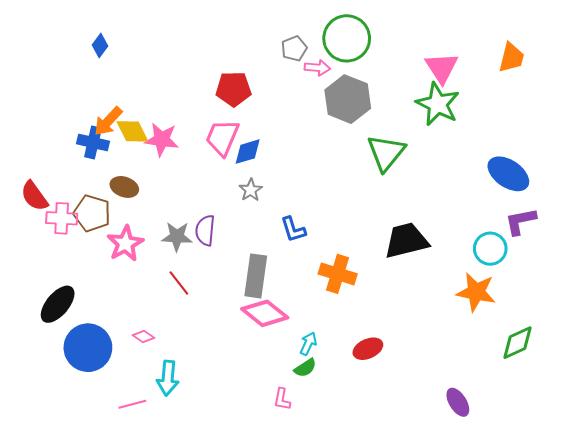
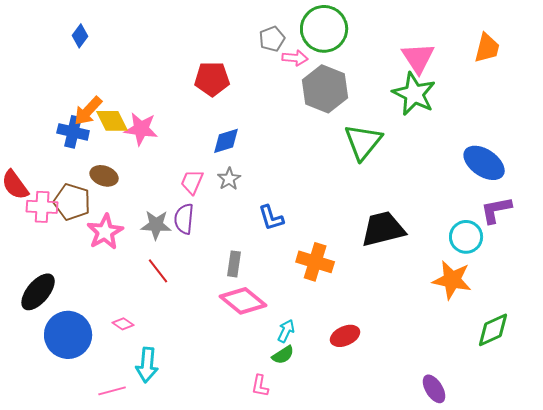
pink trapezoid: (222, 137) -> (192, 182), moved, size x0.7
gray rectangle: (256, 276) -> (234, 264), size x0.6

